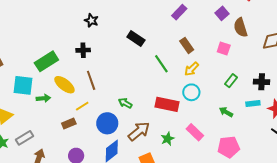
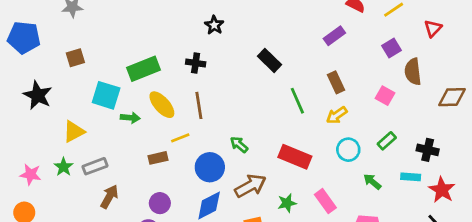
cyan circle: (191, 92) -> (348, 150), moved

